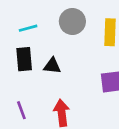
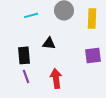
black rectangle: (24, 59) -> (24, 55), moved

